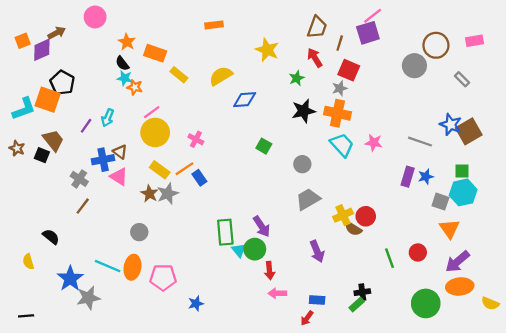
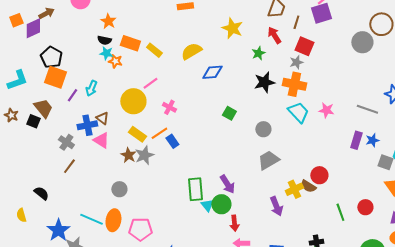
orange rectangle: (155, 53) -> (130, 43), moved
black semicircle: (122, 63) -> (104, 40), turned -40
orange square: (48, 100) -> (55, 77), moved
pink line: (152, 112) -> (150, 83), moved
yellow cross: (343, 215) -> (294, 189), moved

